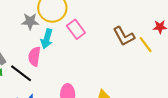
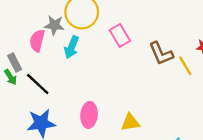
pink rectangle: (76, 29) -> (120, 36), moved
pink semicircle: (34, 56) -> (37, 41), moved

